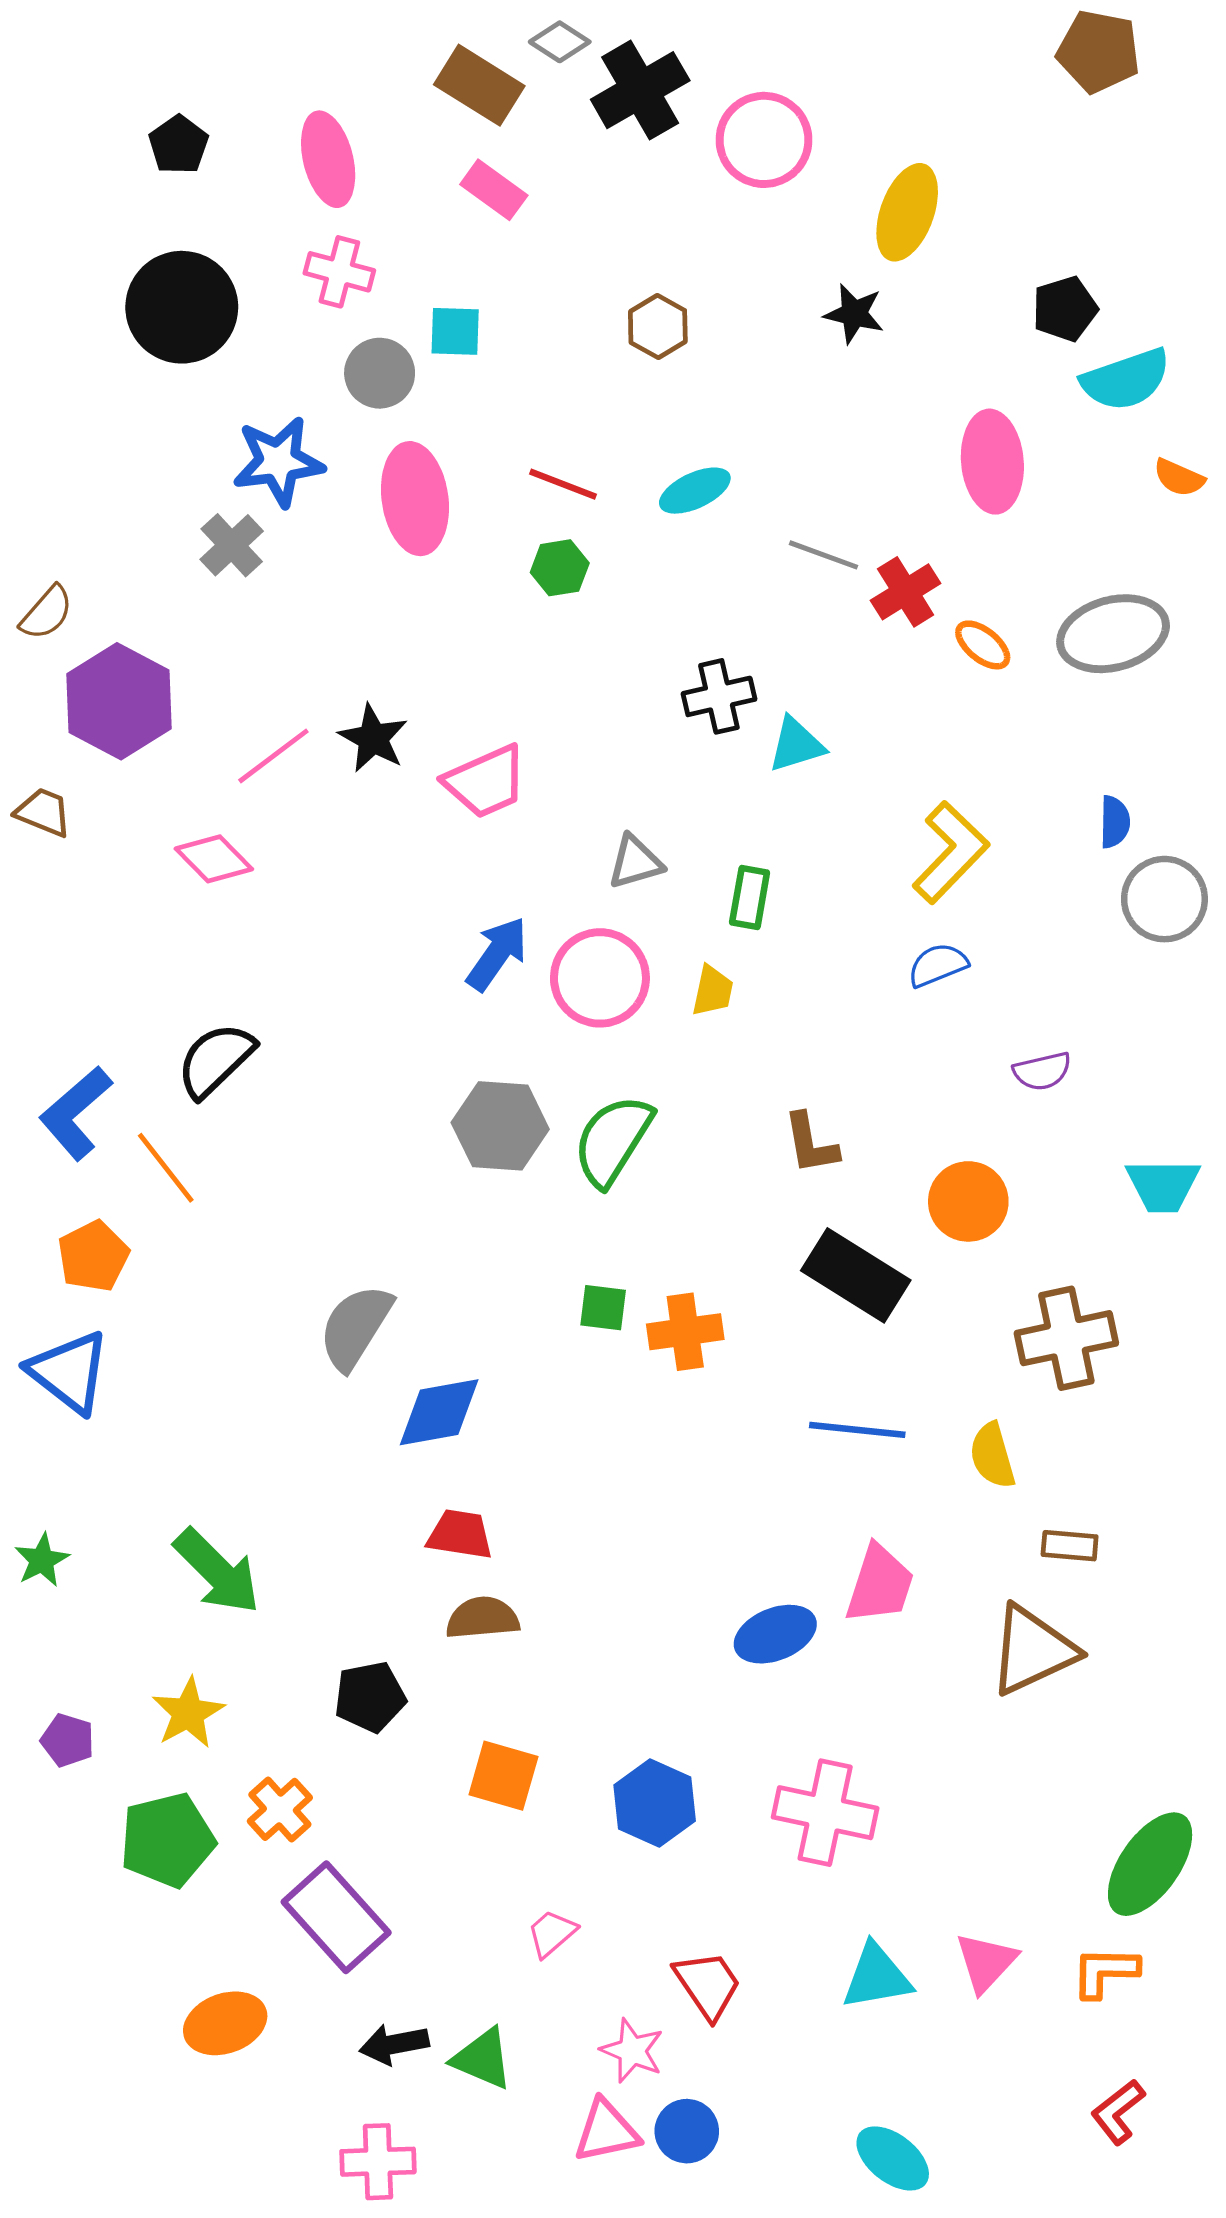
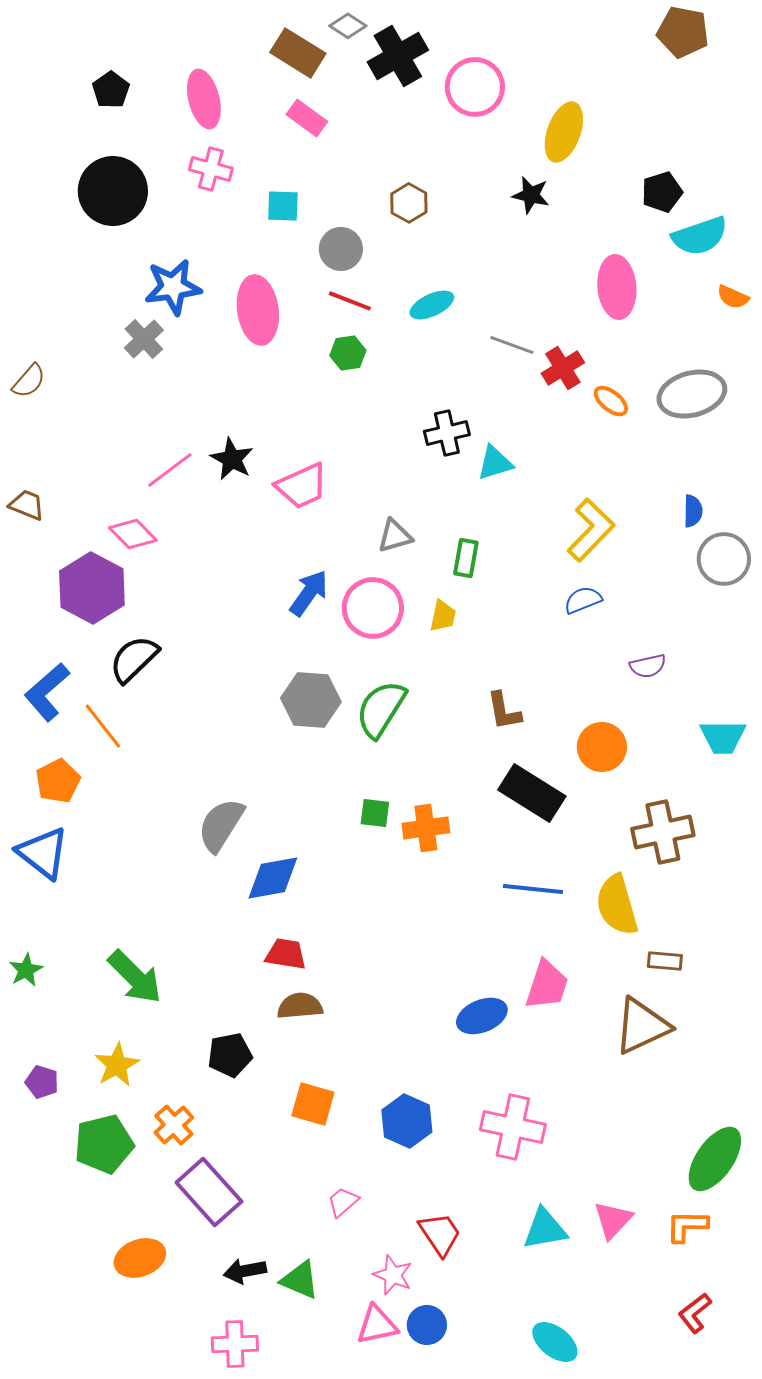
gray circle: (380, 373) -> (341, 249), moved
purple hexagon: (119, 701) -> (92, 588), moved
yellow semicircle: (992, 1456) -> (617, 905), size x1.5

